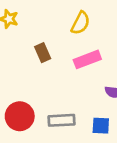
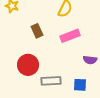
red circle: (20, 116) -> (28, 65), moved

